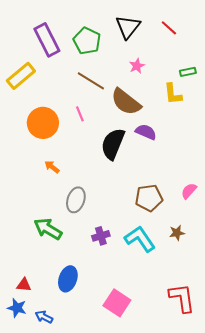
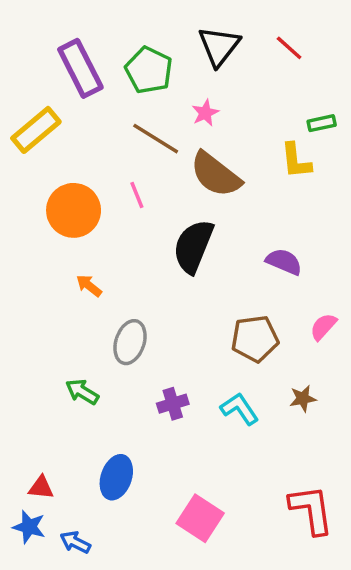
pink star: (137, 66) -> (205, 113), moved
purple semicircle: (146, 132) -> (284, 262), moved
green arrow: (48, 229) -> (82, 392), size x0.7
cyan L-shape: (140, 239) -> (239, 409), size x0.7

